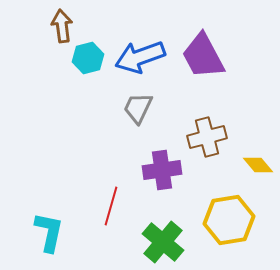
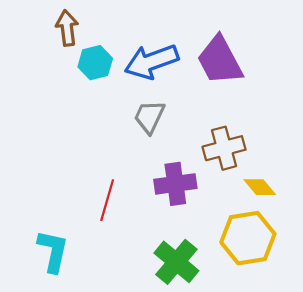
yellow diamond: (258, 165) -> (260, 187), moved
red line: (111, 206) -> (107, 200), moved

